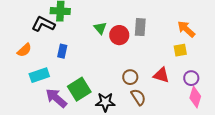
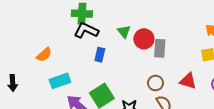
black L-shape: (43, 24) -> (86, 30), moved
gray rectangle: (140, 27) -> (160, 48), moved
blue rectangle: (62, 51) -> (100, 55), moved

